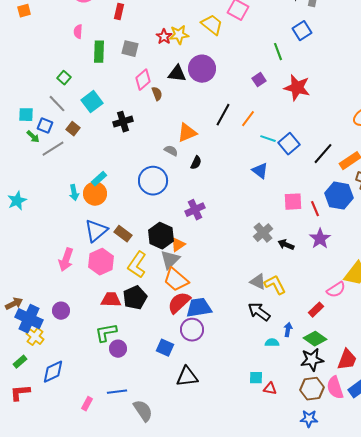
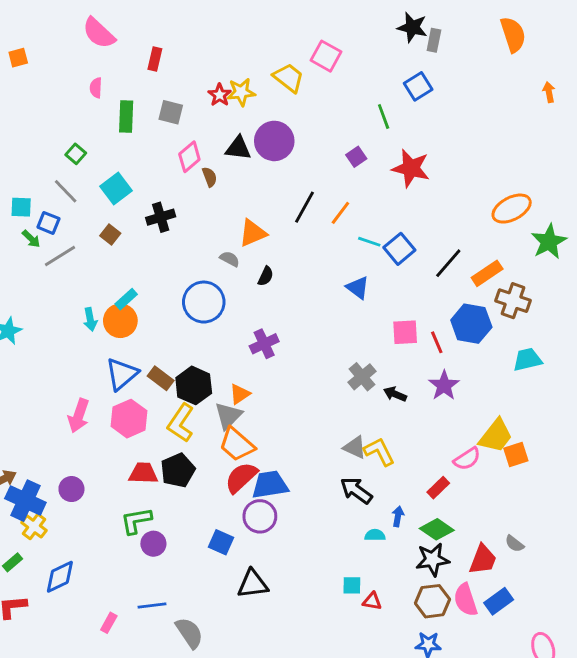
brown square: (73, 129) -> (110, 234), moved
black hexagon: (161, 236) -> (194, 385), moved

